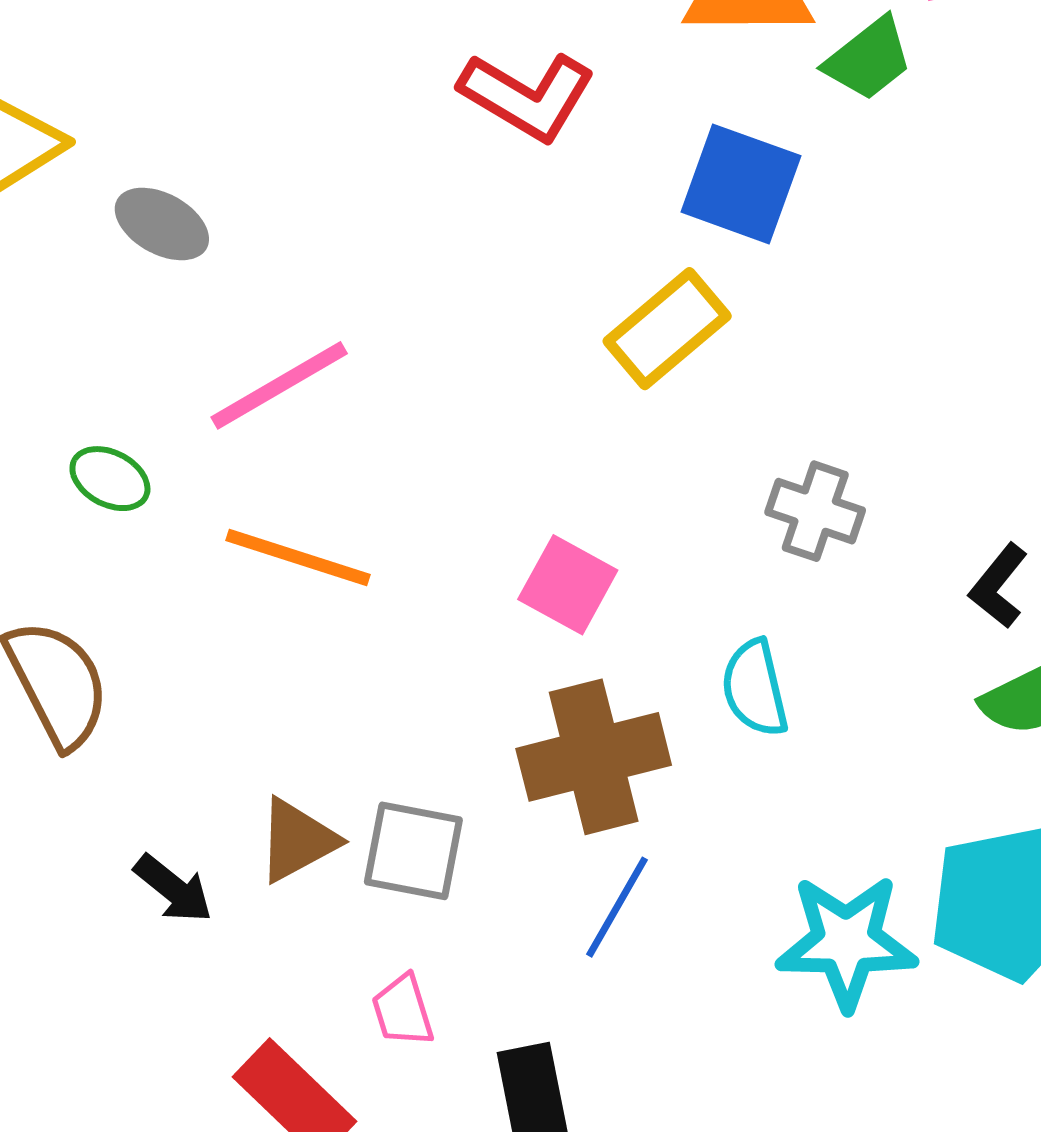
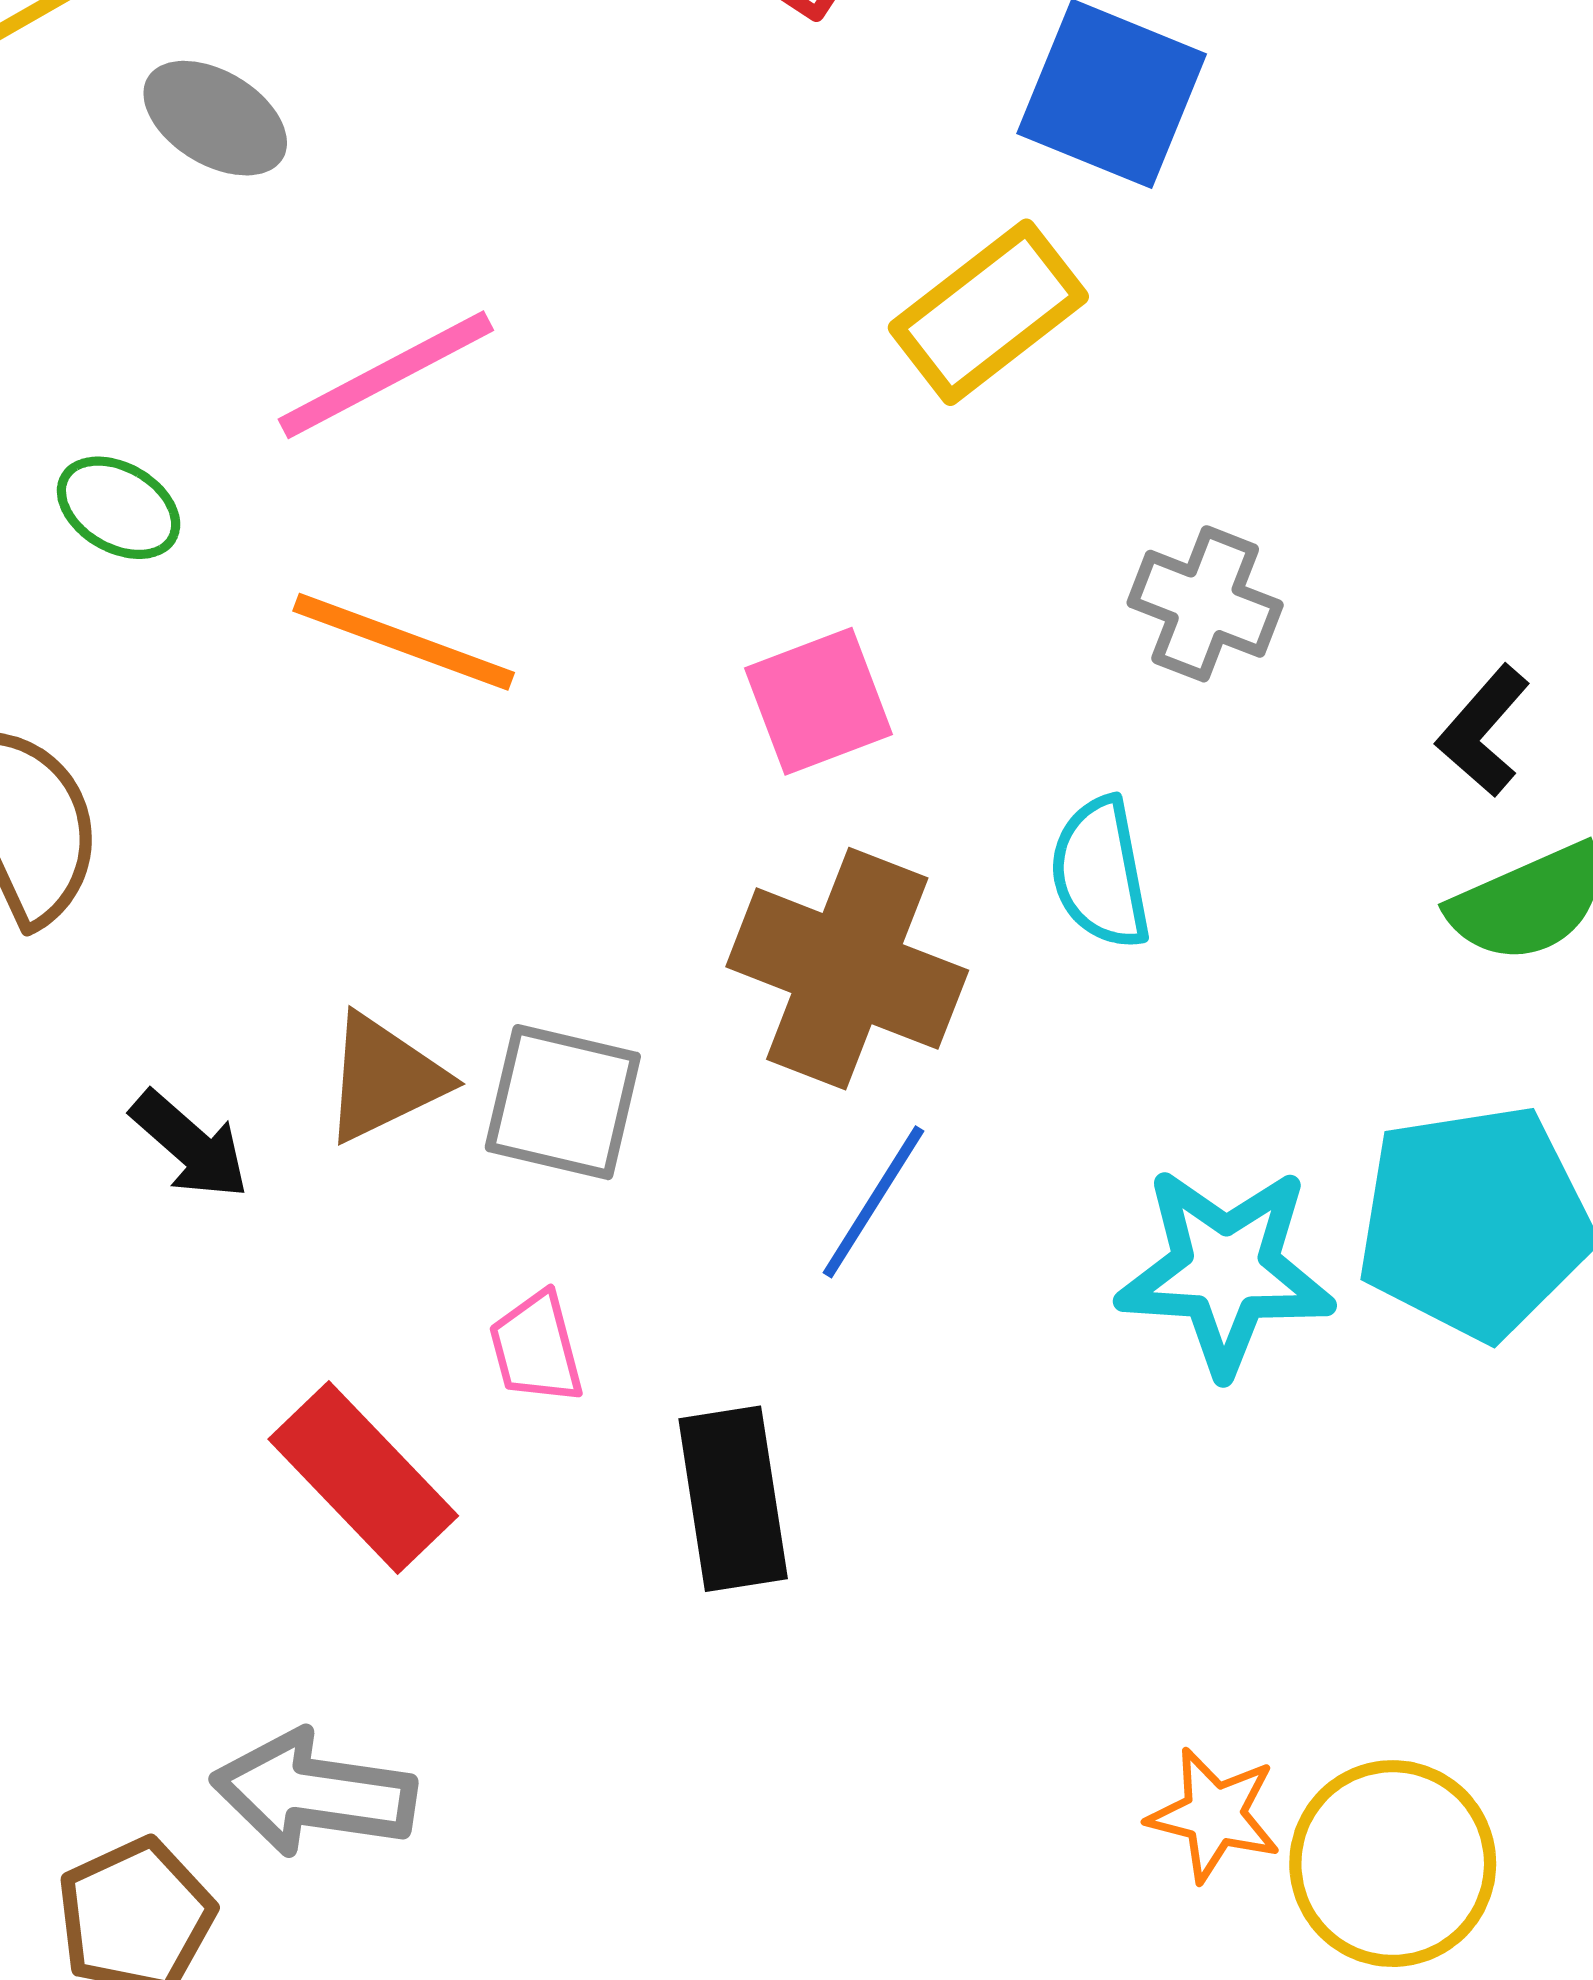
pink square: (568, 585) -> (818, 701), turned 38
brown cross: (594, 757) -> (847, 969), turned 33

